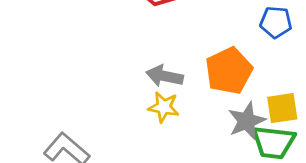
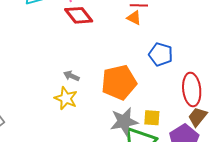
gray arrow: (165, 76) -> (71, 76), size x0.6
yellow square: (282, 108) -> (152, 118), size x0.7

